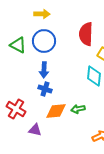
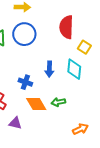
blue arrow: (44, 70) -> (49, 69), moved
orange diamond: (56, 111) -> (36, 104), turned 65

